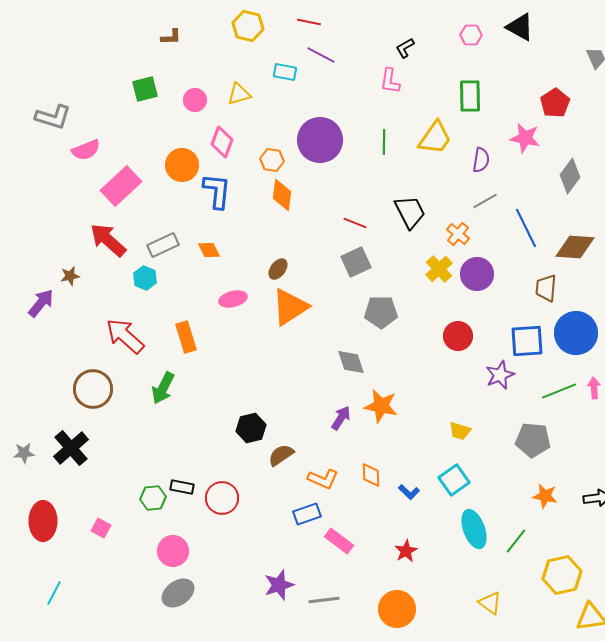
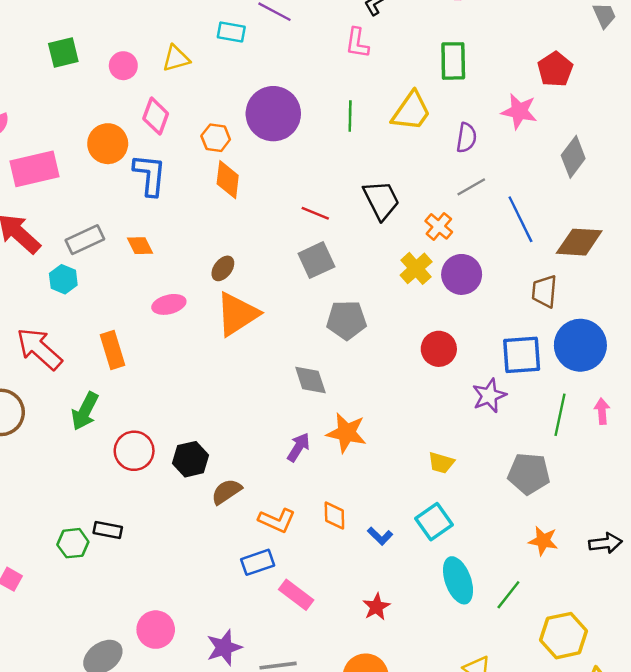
pink rectangle: (121, 186) -> (35, 169), turned 30
green line: (559, 391) -> (560, 415), turned -56
red circle: (222, 498) -> (134, 451), moved
pink circle: (173, 551) -> (156, 630), moved

